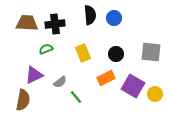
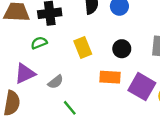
orange rectangle: (106, 78) -> (110, 77), turned 30
green line: (76, 97) -> (70, 108), moved

